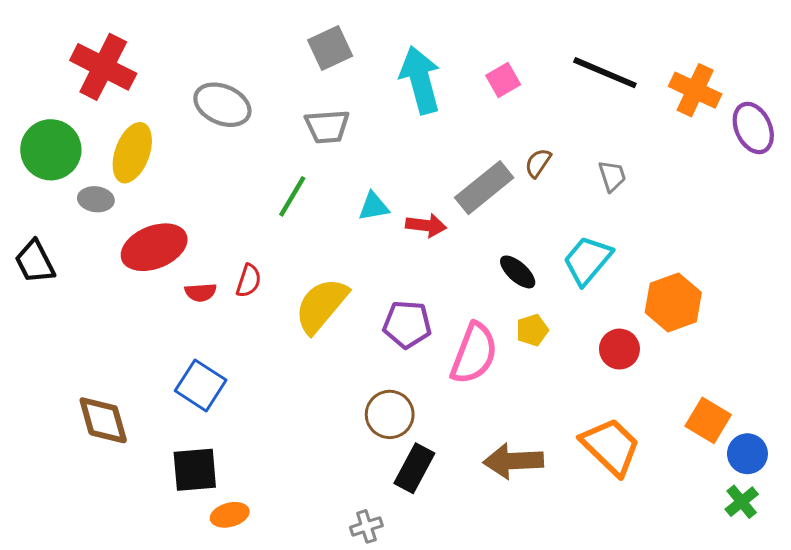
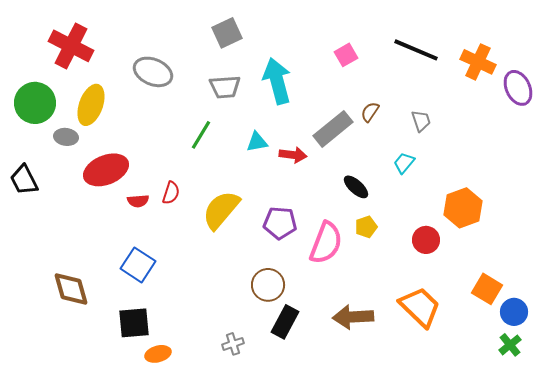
cyan arrow: (420, 80) -> (277, 81), moved
cyan trapezoid: (587, 260) -> (404, 163), moved, size x0.6
gray cross: (366, 526) -> (233, 344), moved

